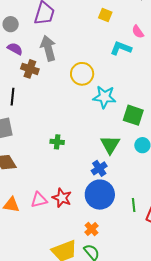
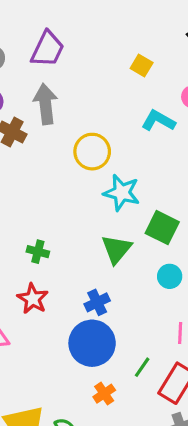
green triangle: (110, 145) -> (116, 249), moved
red star: (62, 198) -> (33, 299), moved
green line: (134, 205) -> (142, 367), turned 32
orange cross: (91, 229) -> (104, 394), moved

